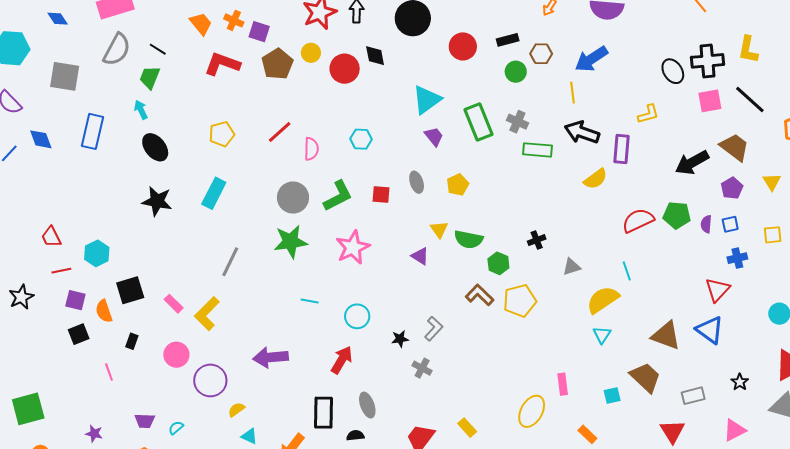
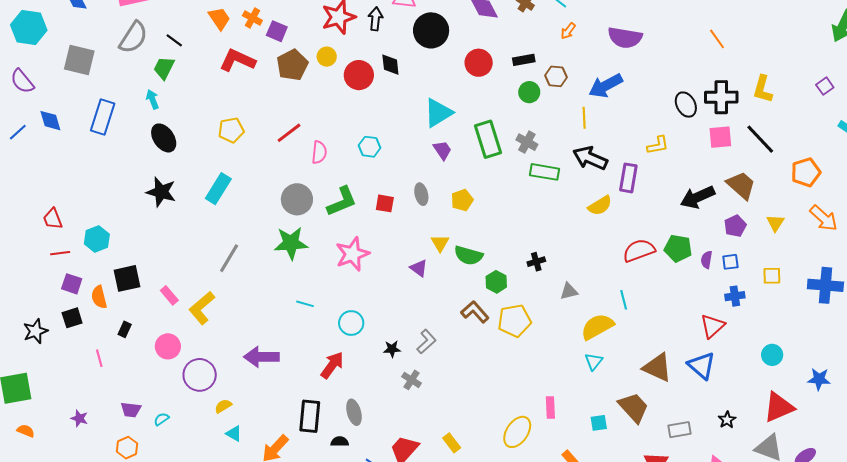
black star: (21, 297) -> (35, 331), moved

